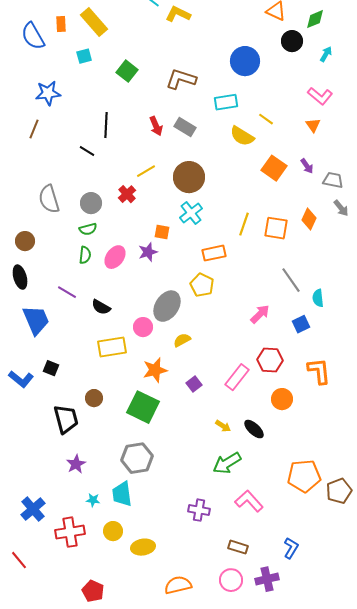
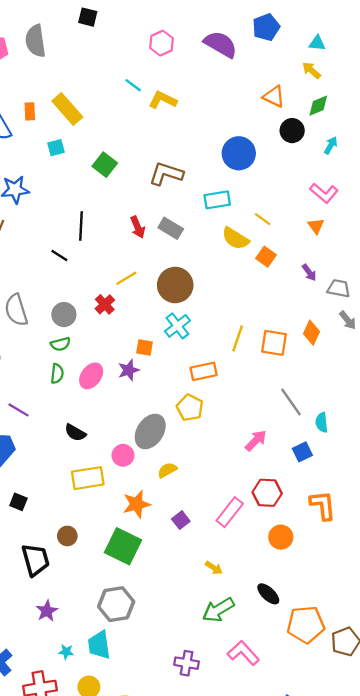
orange square: (274, 168) -> (266, 257), moved, size x0.7
purple line: (67, 292) -> (18, 410), moved
black ellipse: (254, 429) -> (268, 594), moved

